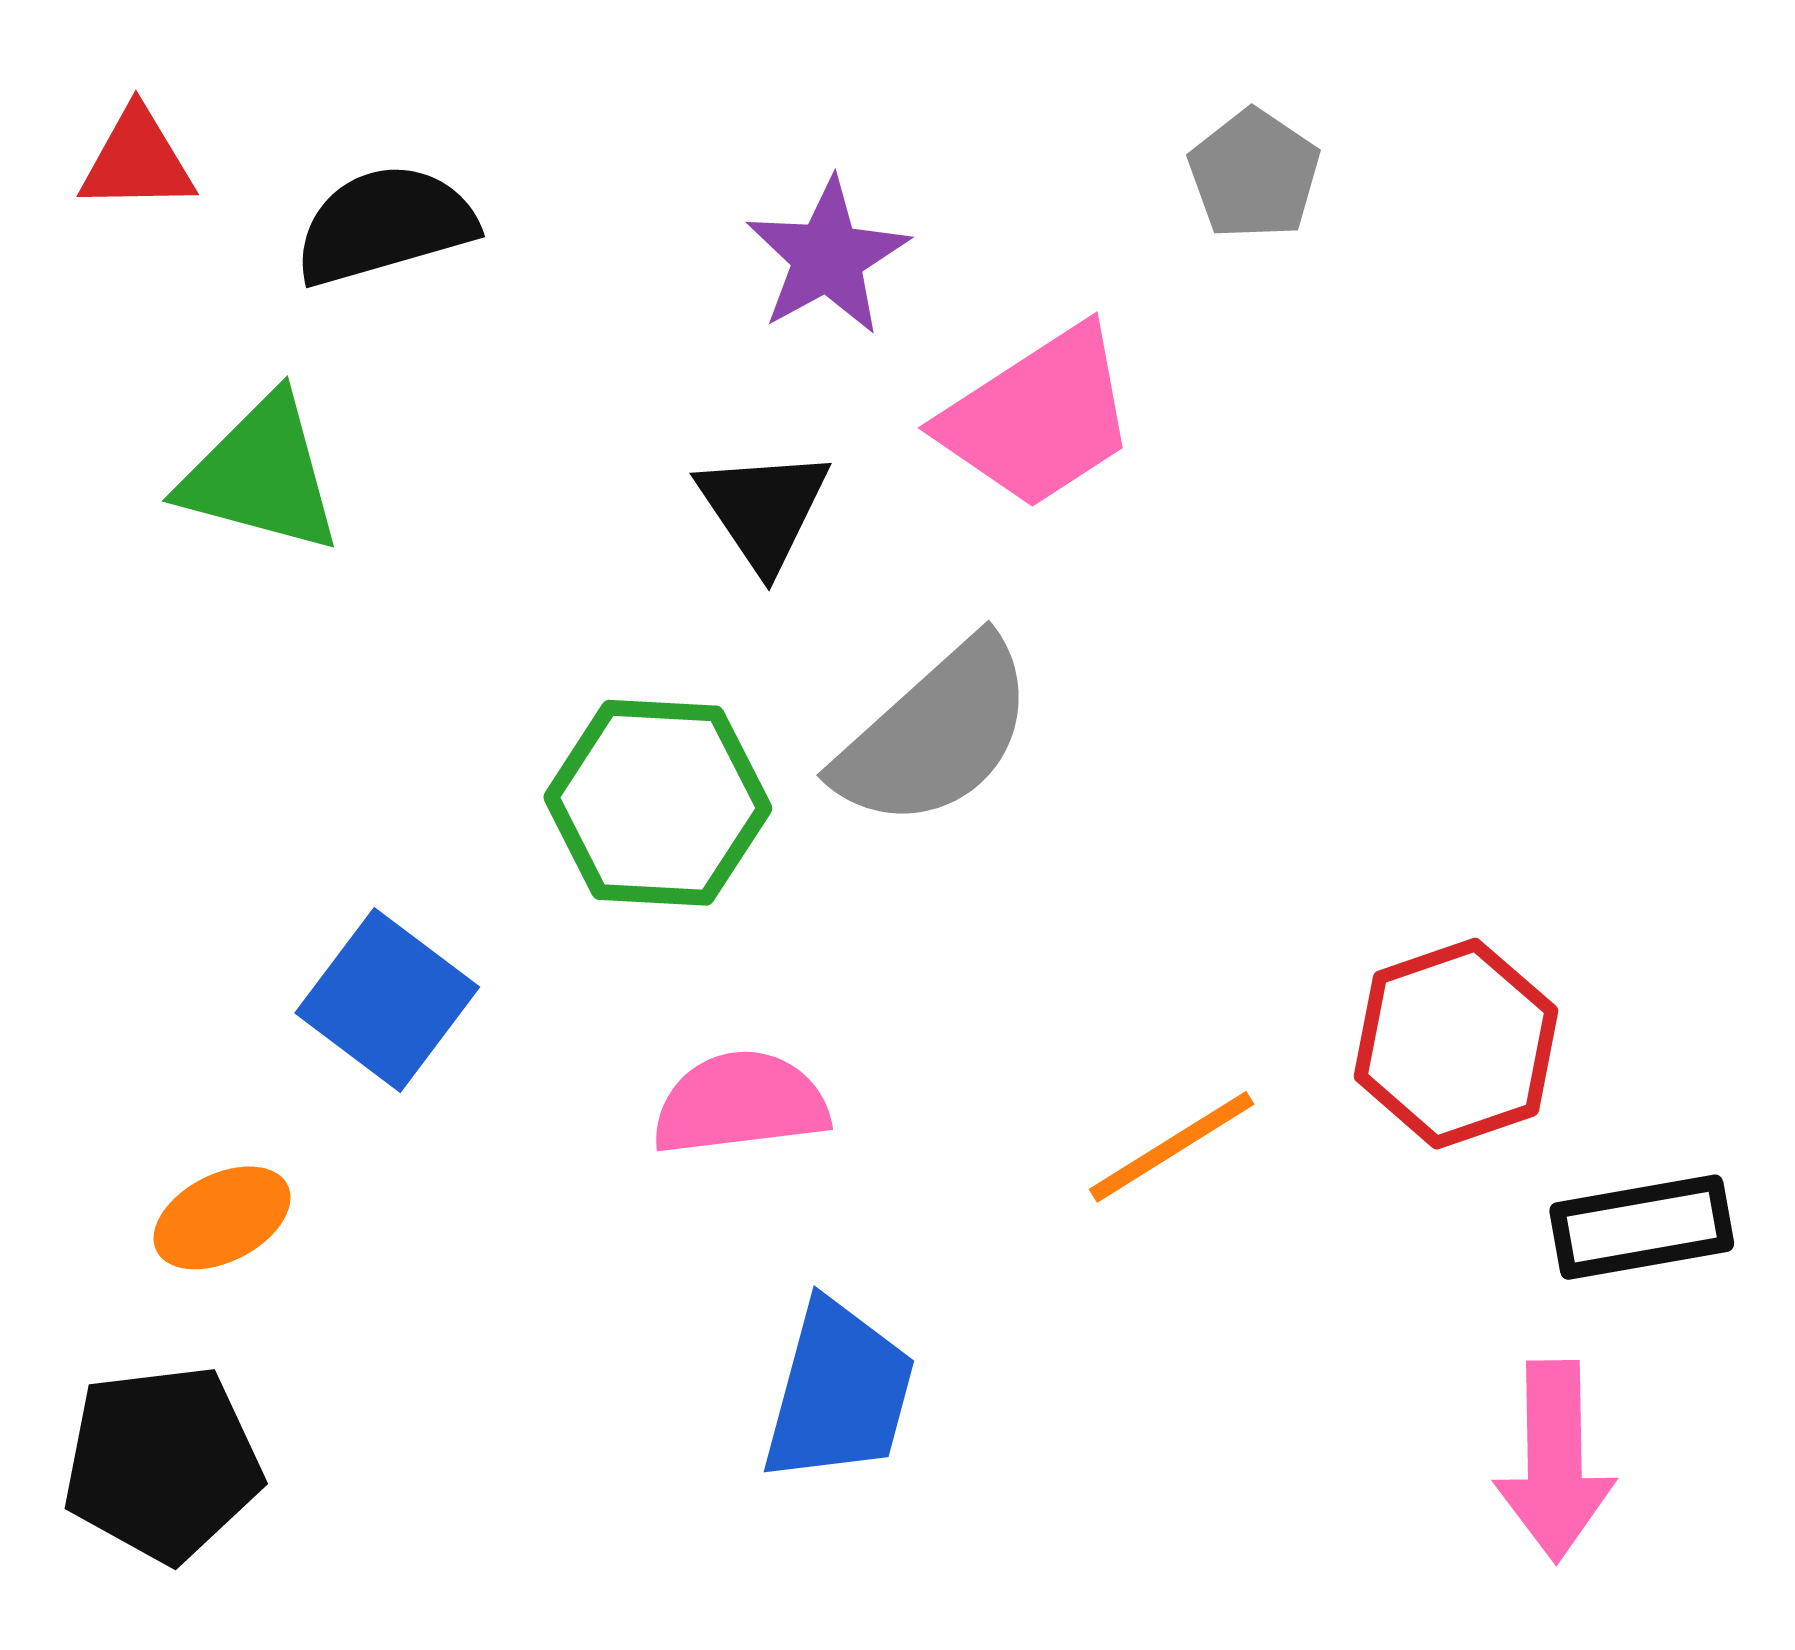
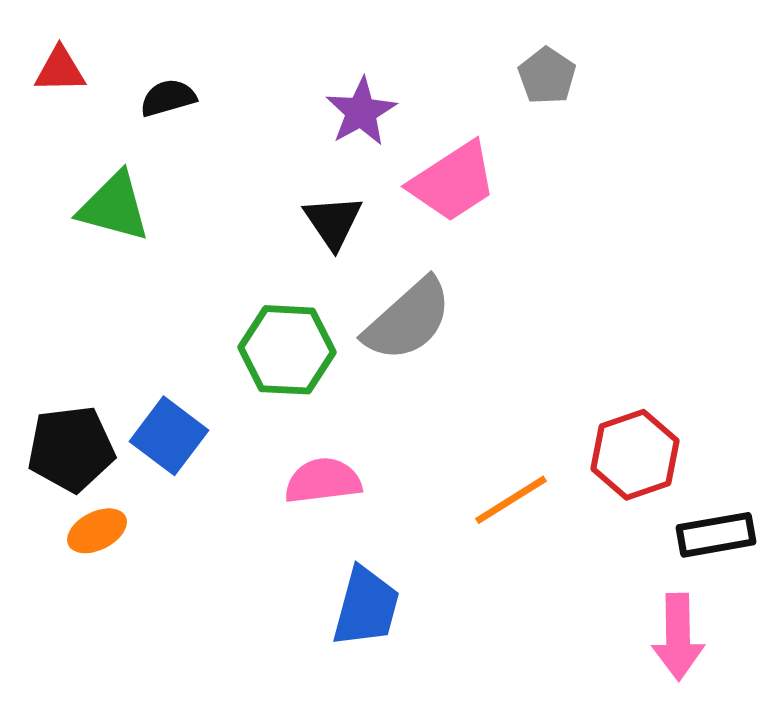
black semicircle: (385, 225) -> (168, 98), size x0.7
black pentagon: (162, 1463) -> (71, 449), moved

